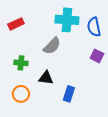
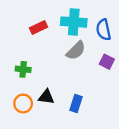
red rectangle: (16, 24) -> (39, 28), moved
gray semicircle: (52, 46) -> (76, 51), moved
black triangle: (46, 78) -> (46, 97), moved

